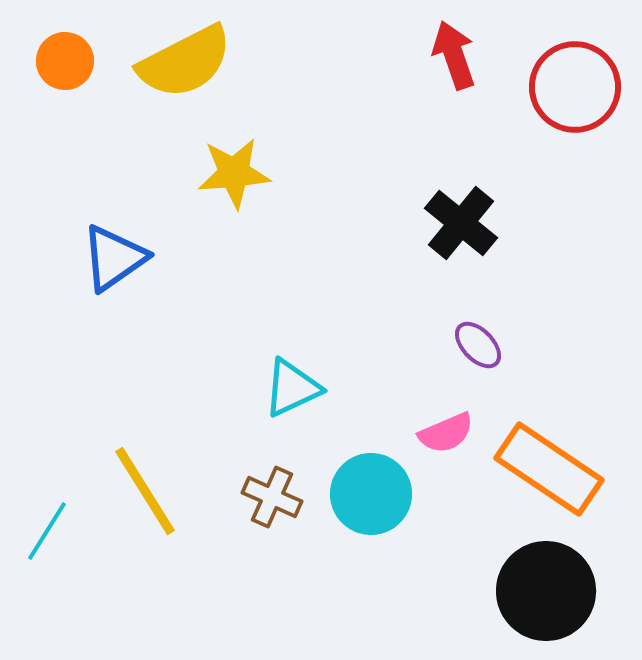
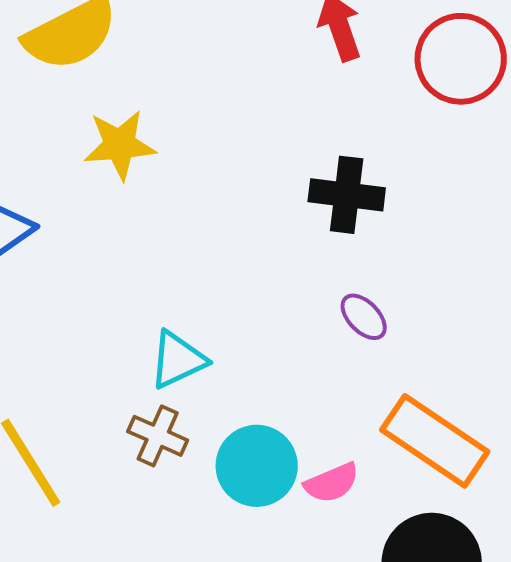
black cross: (461, 223) -> (347, 195), turned -32
pink semicircle: (446, 433) -> (332, 483), moved
brown cross: (272, 497) -> (158, 436), moved

